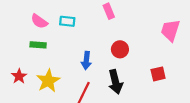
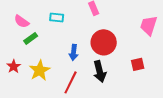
pink semicircle: (39, 21) -> (22, 21), moved
green rectangle: (38, 45) -> (31, 38), turned -40
red circle: (120, 49) -> (104, 42), size x1.6

